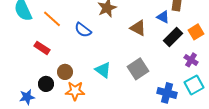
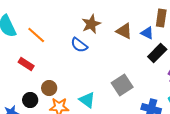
brown triangle: (138, 28) -> (124, 31), moved
blue semicircle: (83, 30) -> (79, 45), moved
cyan triangle: (103, 70) -> (87, 100), moved

